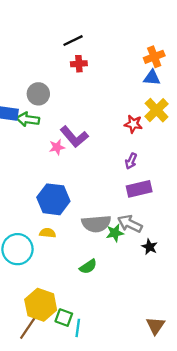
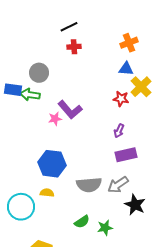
orange cross: (154, 57) -> (129, 43), moved
blue triangle: (152, 78) -> (126, 69), moved
gray arrow: (130, 224) -> (118, 185), turned -60
green star: (115, 233) -> (105, 228), moved
black star: (150, 247) -> (135, 205), size x1.5

